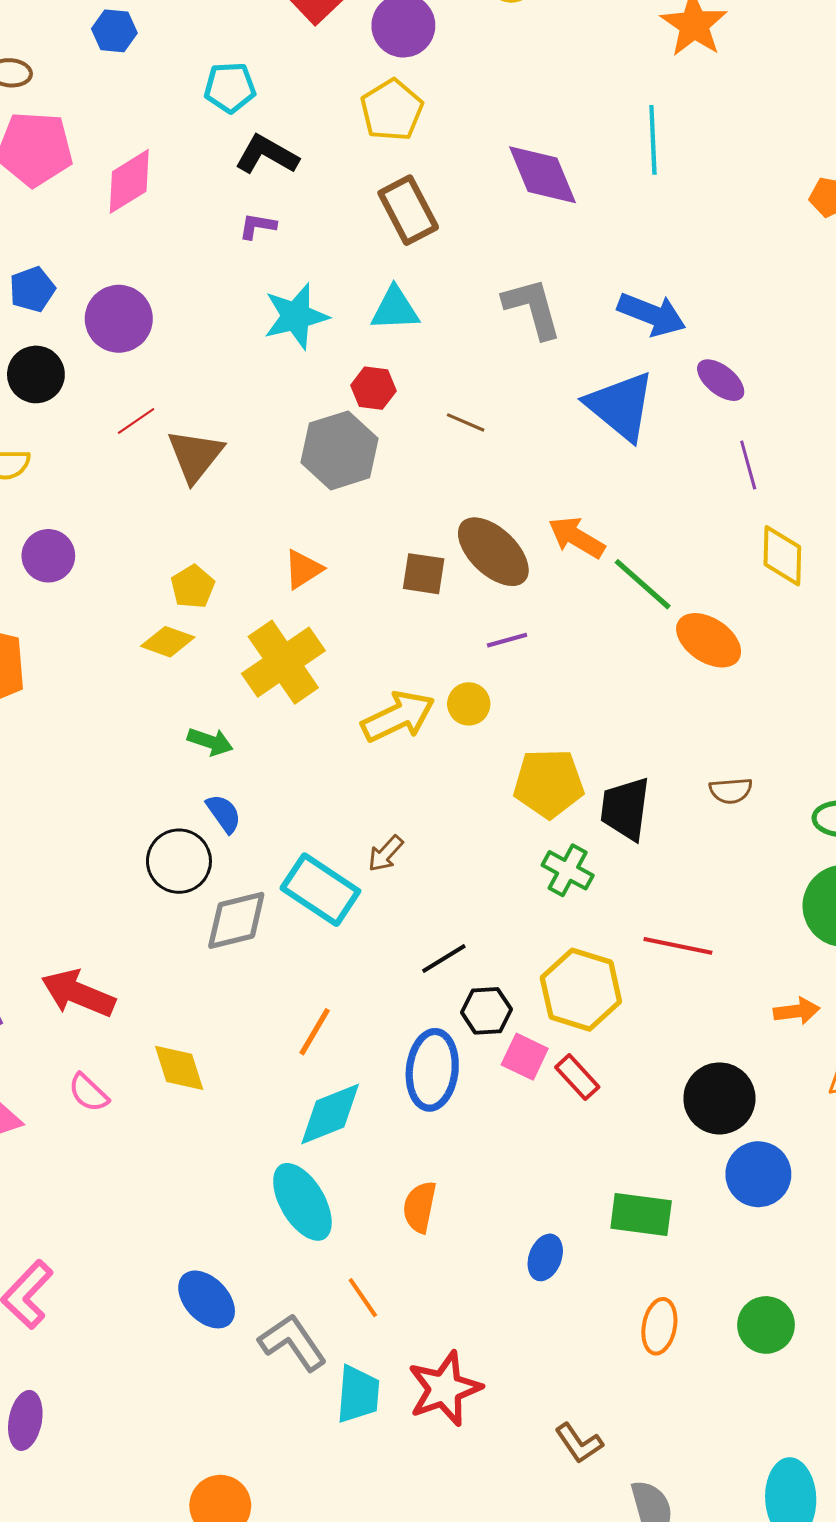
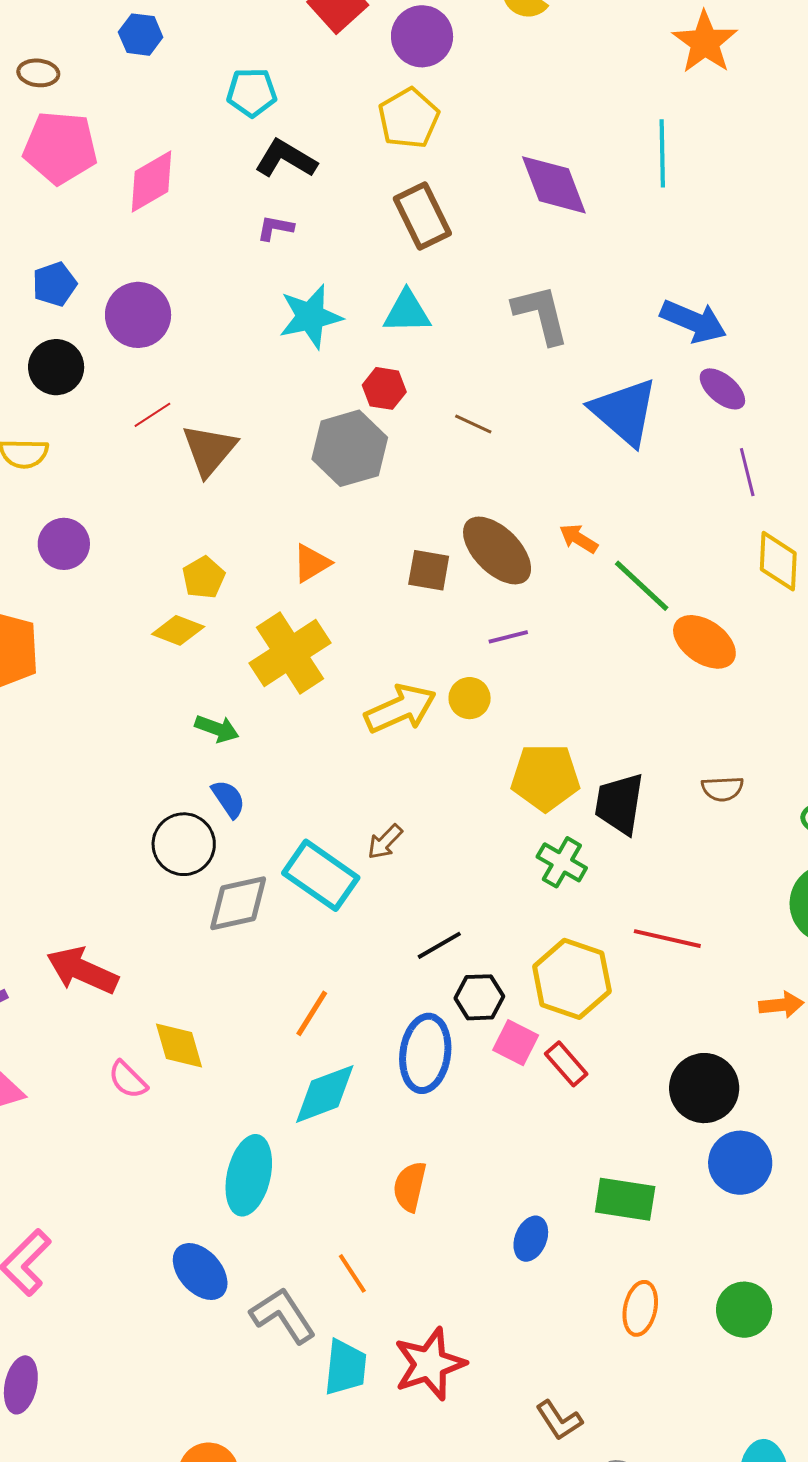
blue arrow: (652, 314) -> (693, 321), moved
orange arrow: (577, 537) -> (578, 539), size x0.7
pink semicircle: (88, 1093) -> (128, 1080), moved
cyan ellipse: (302, 1202) -> (249, 1175), moved, turned 42

